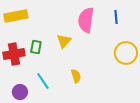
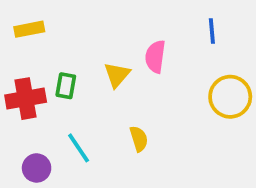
yellow rectangle: (16, 16) -> (29, 29), size x0.7
pink semicircle: (86, 20) -> (155, 57), moved, size x0.7

